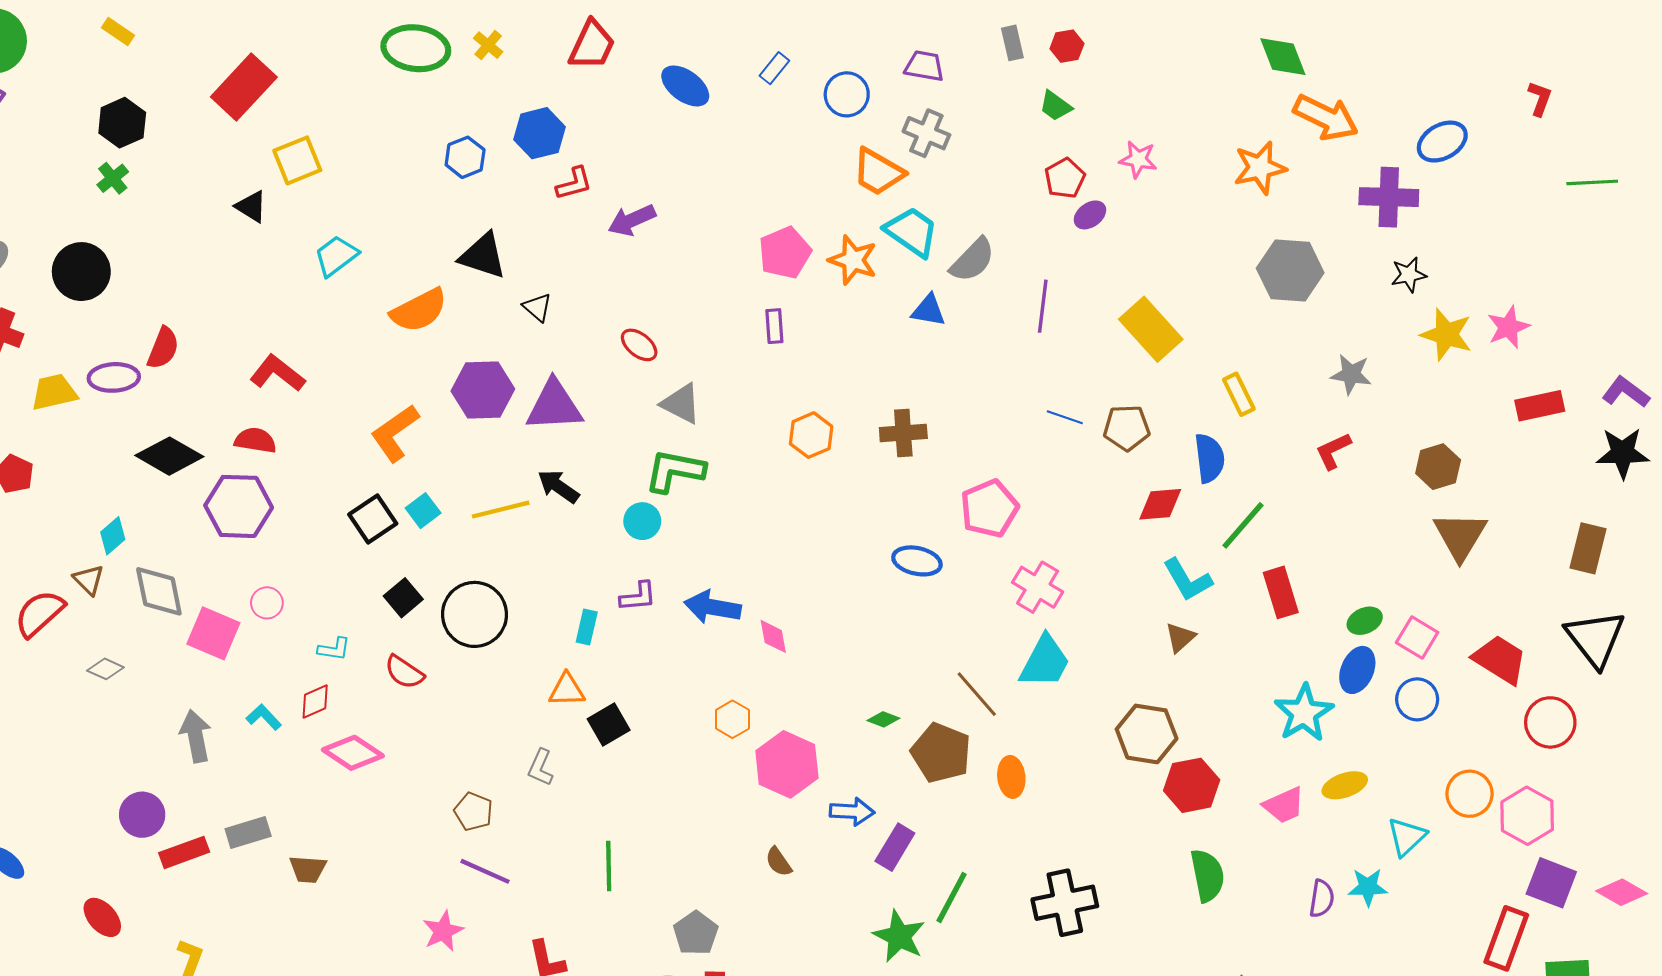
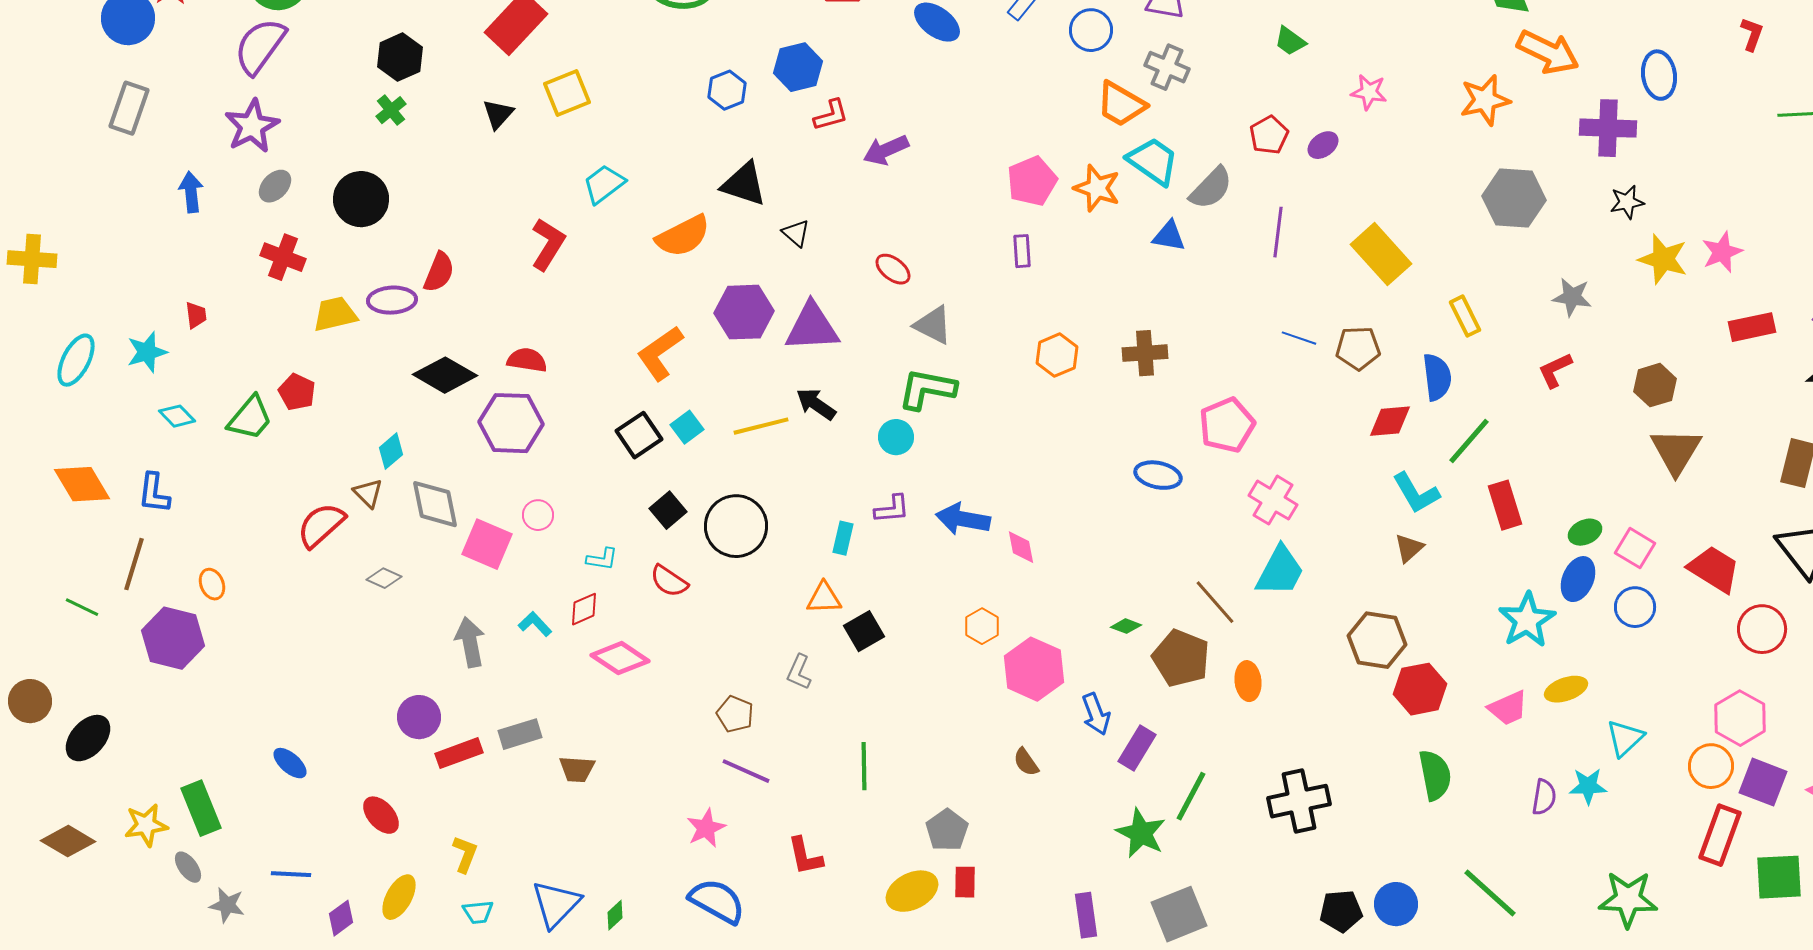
blue ellipse: (1442, 142) -> (1659, 75), turned -69
red pentagon: (1065, 178) -> (1269, 135), moved
black triangle: (251, 207) -> (498, 114), moved, turned 40
red L-shape: (277, 373) -> (548, 244), moved, turned 84
orange circle: (1470, 794) -> (1711, 766), moved
blue arrow: (852, 812) -> (1096, 714), turned 66

